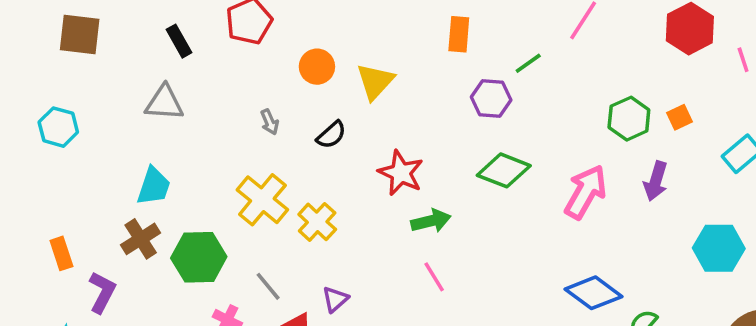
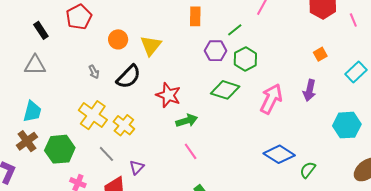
green hexagon: (629, 119) -> (245, 59), moved
black semicircle: (331, 135) -> (128, 77), size x1.5
gray line: (268, 286) -> (106, 154), moved

